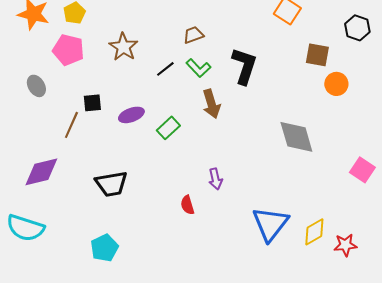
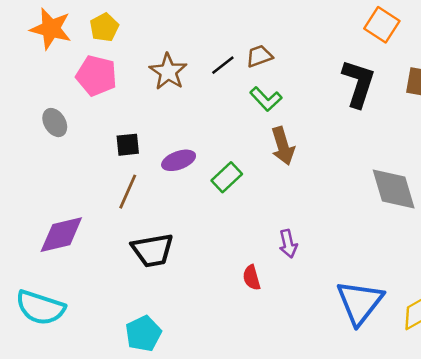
black L-shape: (244, 66) -> (358, 83), moved
black line: (165, 69) -> (223, 65), moved
brown line: (71, 125) -> (128, 192), moved

